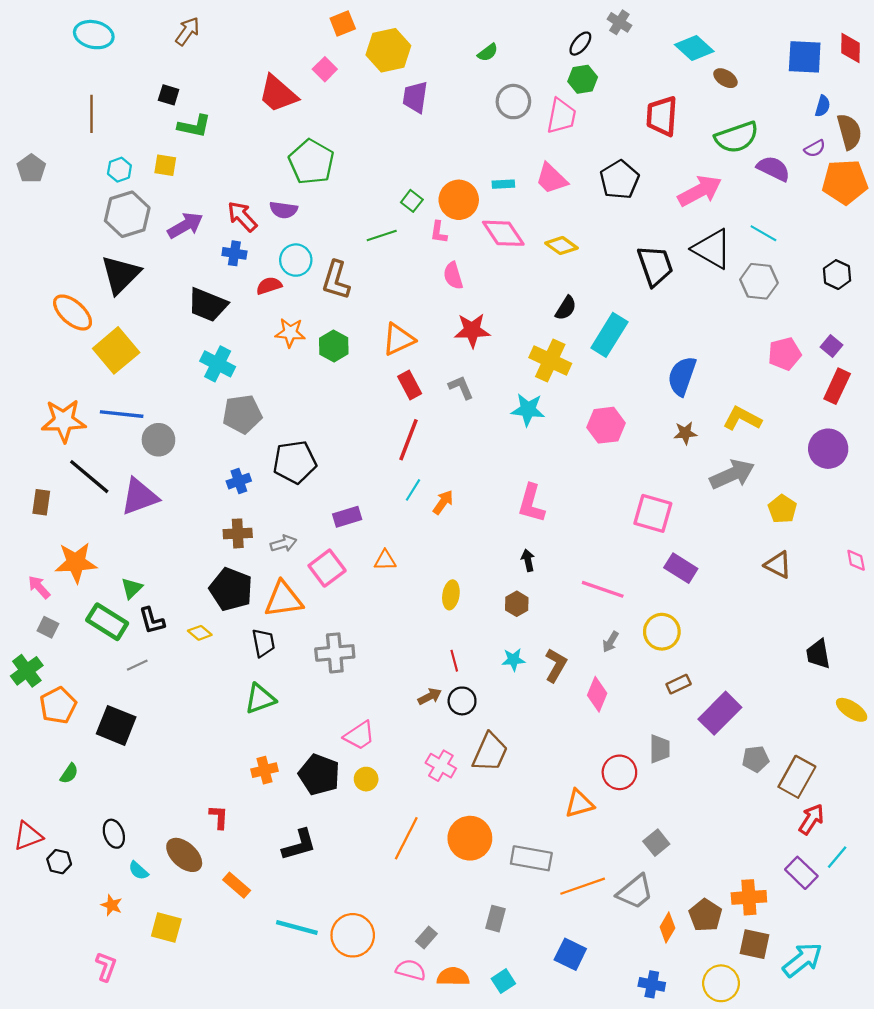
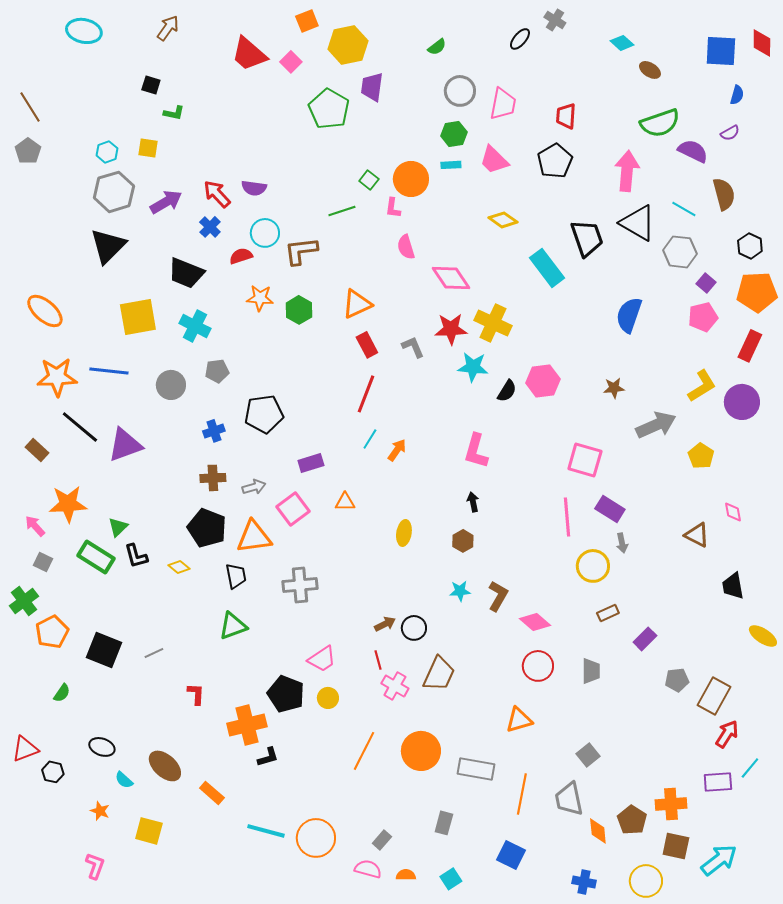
cyan diamond: (694, 48) -> (622, 43), size x0.7
green hexagon: (583, 79) -> (454, 134), moved
red trapezoid: (278, 94) -> (249, 54), moved
brown line: (92, 114) -> (30, 107), moved, turned -32
red trapezoid: (662, 116) -> (566, 116), moved, size x0.7
green L-shape: (194, 126) -> (174, 113), size x0.7
brown semicircle: (849, 132) -> (724, 194), moved
green pentagon: (311, 162) -> (329, 109), moved
orange pentagon: (845, 182) -> (757, 292), moved
pink arrow: (700, 191) -> (627, 171), turned -57
pink diamond: (503, 233) -> (451, 278), moved
blue cross: (234, 253) -> (210, 227), turned 35
brown L-shape: (336, 280) -> (301, 251), turned 66
black semicircle: (566, 308) -> (507, 391), moved
orange ellipse: (73, 313) -> (45, 311), moved
red star: (472, 330) -> (451, 329), moved
cyan rectangle: (609, 335) -> (547, 268), moved, turned -69
purple square: (831, 346) -> (706, 283), moved
yellow square: (116, 350) -> (138, 317), moved, turned 30
blue semicircle: (682, 376) -> (629, 315), moved
gray pentagon: (242, 414) -> (217, 371), size x0.7
yellow L-shape: (742, 419) -> (702, 386), moved, turned 120
gray circle: (158, 440) -> (171, 385), moved
brown rectangle: (41, 502) -> (37, 450), turned -55
pink diamond: (856, 560) -> (733, 512), moved
brown triangle: (778, 565) -> (697, 535), moved
pink line: (603, 589) -> (567, 517), moved, turned 66
gray arrow: (611, 642) -> (622, 543), moved, turned -42
red line: (454, 661) -> (378, 660), moved
gray line: (137, 665) -> (154, 653), moved
pink diamond: (597, 694) -> (535, 622), turned -72
purple rectangle: (720, 713) -> (645, 639), size x0.6
orange cross: (265, 770) -> (247, 725), moved, size x1.6
red circle: (619, 772) -> (538, 666), moved
red L-shape: (219, 817) -> (196, 694), moved
black ellipse: (114, 834) -> (102, 747), turned -50
black L-shape: (299, 845) -> (268, 757), size x0.7
purple rectangle: (801, 873) -> (718, 782), turned -48
orange line: (583, 886) -> (522, 794), turned -60
gray trapezoid: (635, 892) -> (569, 799), turned 117
orange diamond: (667, 927) -> (598, 831), turned -36
orange semicircle: (453, 977) -> (406, 875), size x0.7

